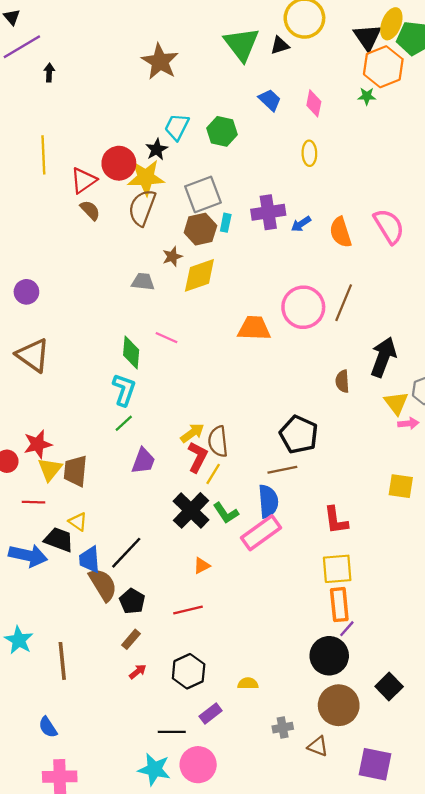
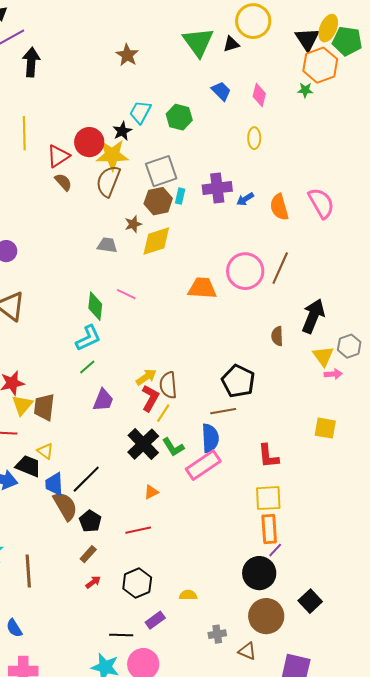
brown star: (160, 61) -> (127, 55), size x0.7
black arrow: (49, 73) -> (31, 62), size x1.8
cyan L-shape: (124, 390) -> (88, 338), turned 44

